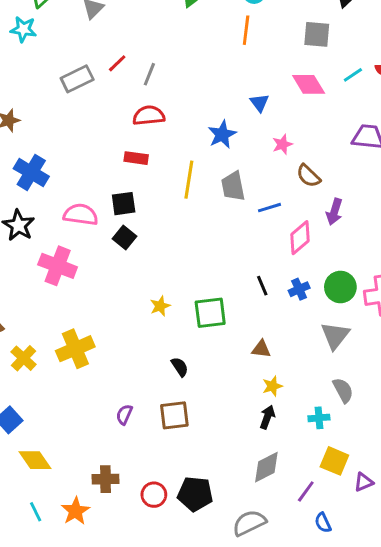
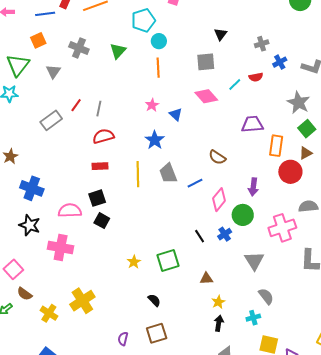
pink star: (282, 144) -> (152, 105), moved
purple arrow: (334, 212) -> (253, 187), moved
green circle: (340, 287) -> (243, 215), moved

